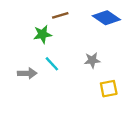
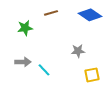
green star: (42, 34) -> (25, 28), moved
cyan line: (52, 64) -> (44, 70), moved

